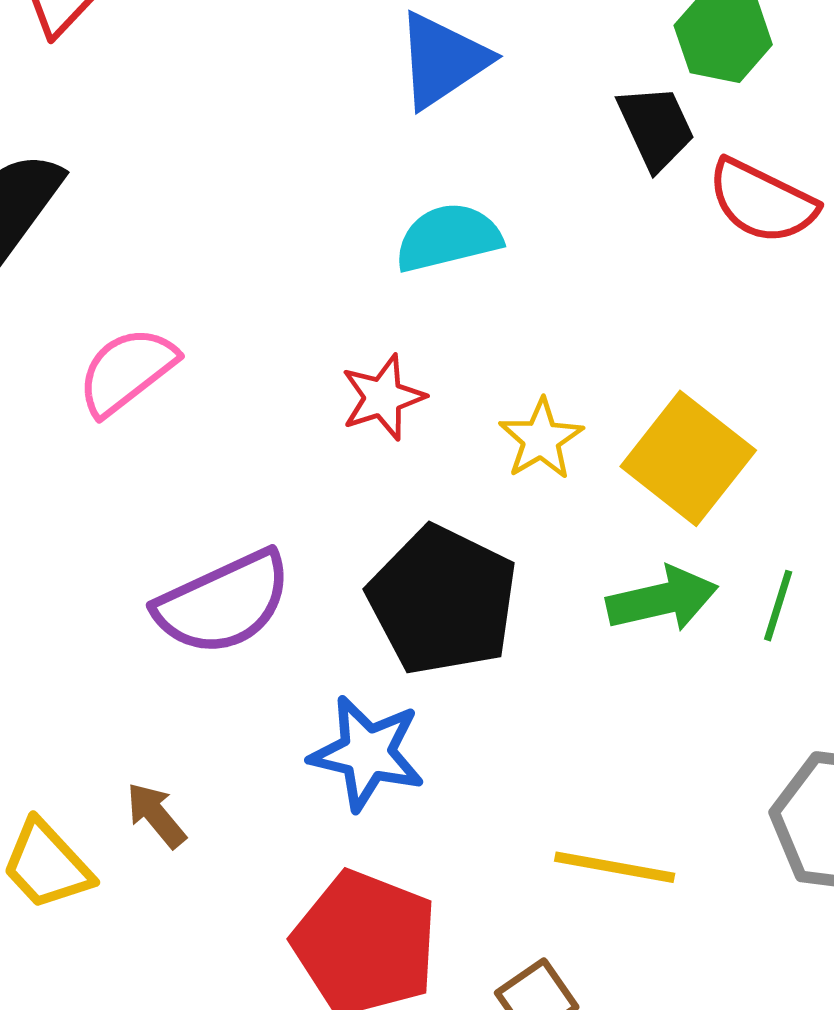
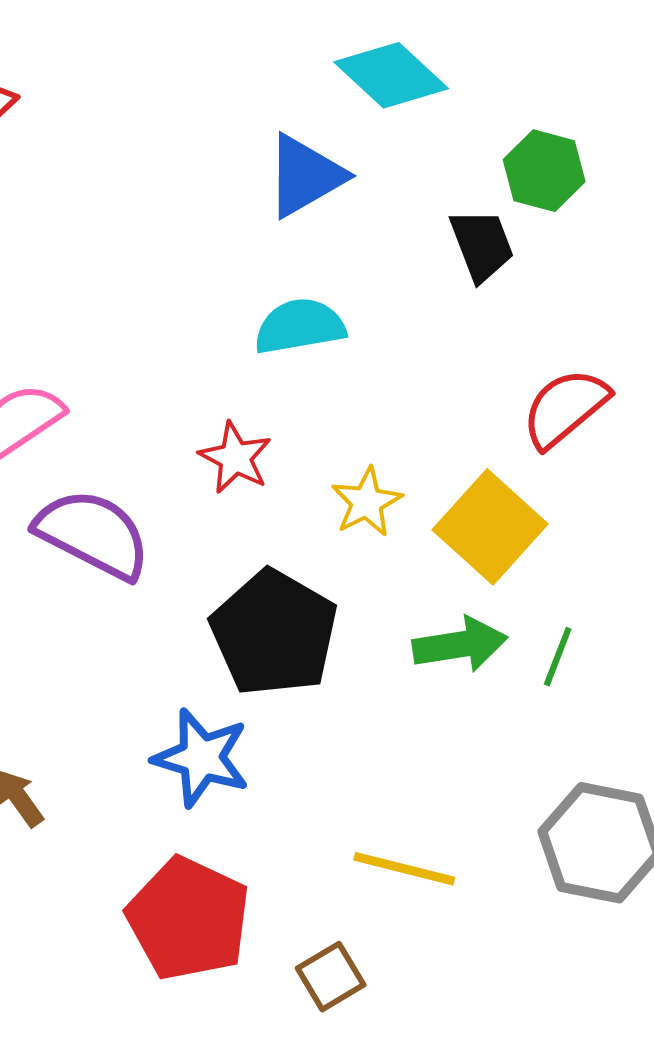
red semicircle: (762, 201) -> (565, 408), moved, turned 110
red star: (383, 397) -> (235, 458), turned -30
purple semicircle: (223, 603) -> (93, 534), moved, turned -132

